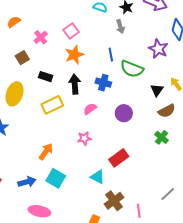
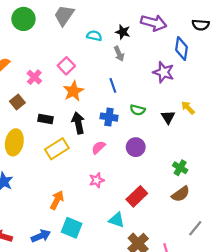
green semicircle: (132, 69) -> (138, 110), moved, size x0.6
brown semicircle: (167, 111) -> (181, 194), moved

